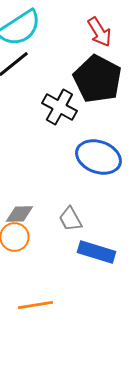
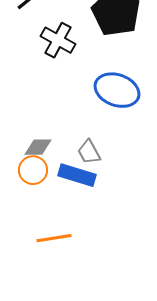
black cross: (59, 107) -> (58, 40), moved
blue rectangle: (96, 252) -> (77, 175), moved

